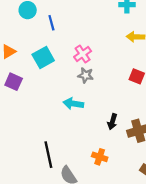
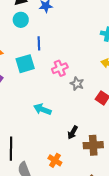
blue line: (51, 23) -> (39, 43), moved
gray star: (86, 75) -> (77, 84), moved

